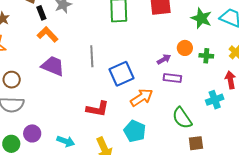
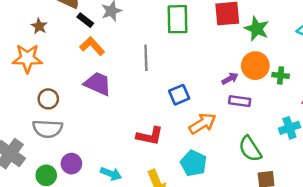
black rectangle: (41, 13) -> (85, 20), turned -32
green star: (201, 18) -> (257, 29), moved
orange circle: (185, 48) -> (255, 66), size x1.5
gray line: (92, 56) -> (146, 58), moved
blue square: (122, 74) -> (179, 95), size x0.7

